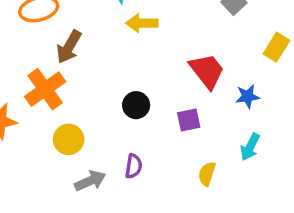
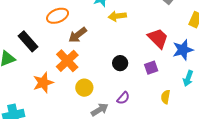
brown arrow: (69, 47) -> (78, 35), turned 30
blue star: (248, 96) -> (183, 50), size x1.5
purple semicircle: (134, 166) -> (123, 98), turned 40

